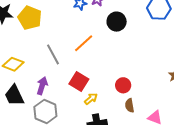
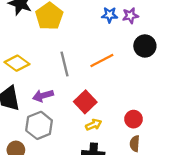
purple arrow: (42, 86) -> (43, 96), turned -138

